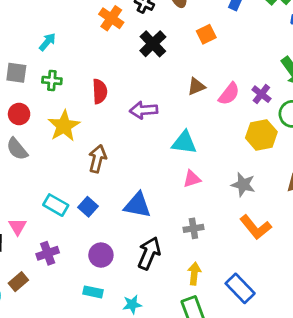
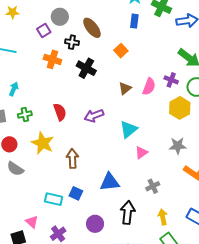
cyan triangle: (184, 143) -> (128, 129), turned -30

